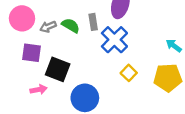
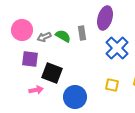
blue cross: (114, 40) -> (117, 48), moved
yellow square: (129, 73) -> (112, 85), moved, turned -32

